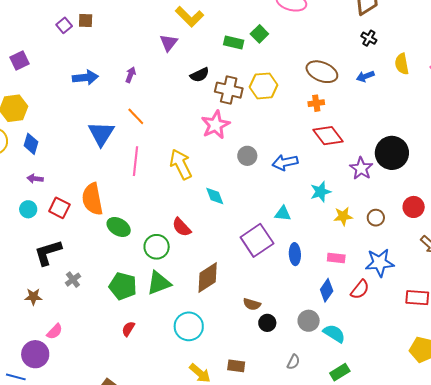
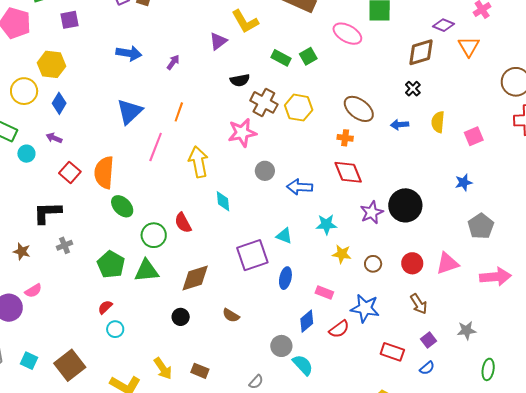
orange line: (136, 116) -> (179, 112), moved, turned 48
cyan circle: (28, 209) -> (26, 154), moved
black circle: (267, 323) -> (181, 317), moved
cyan circle: (189, 326) -> (115, 329), moved, size x0.6

